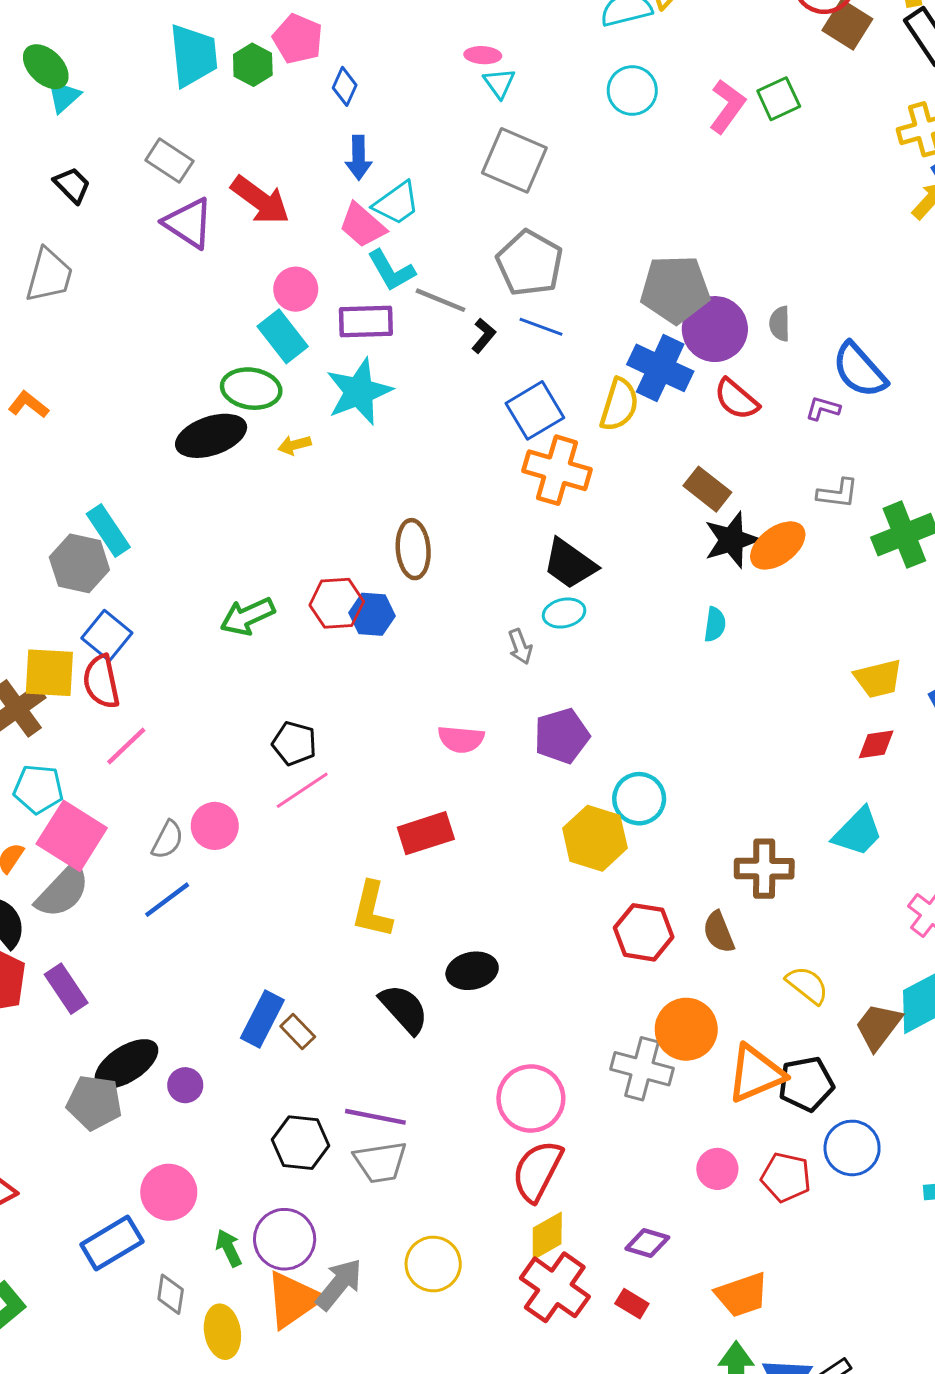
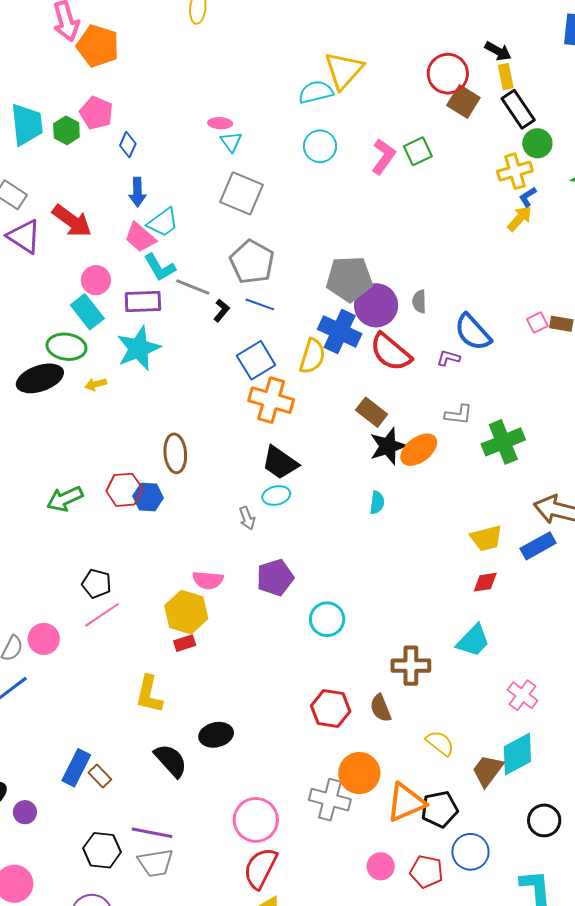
red semicircle: (736, 399) -> (391, 352), size x1.4
red rectangle: (426, 833) -> (185, 643), size x0.6
yellow hexagon: (595, 838) -> (186, 612), moved

